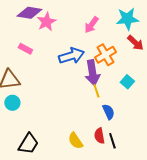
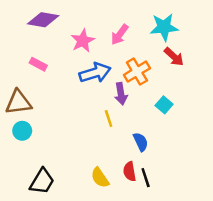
pink star: (46, 22) -> (83, 41), moved
purple arrow: (92, 73) -> (121, 94), size x0.7
yellow line: (96, 91) -> (109, 118), moved

